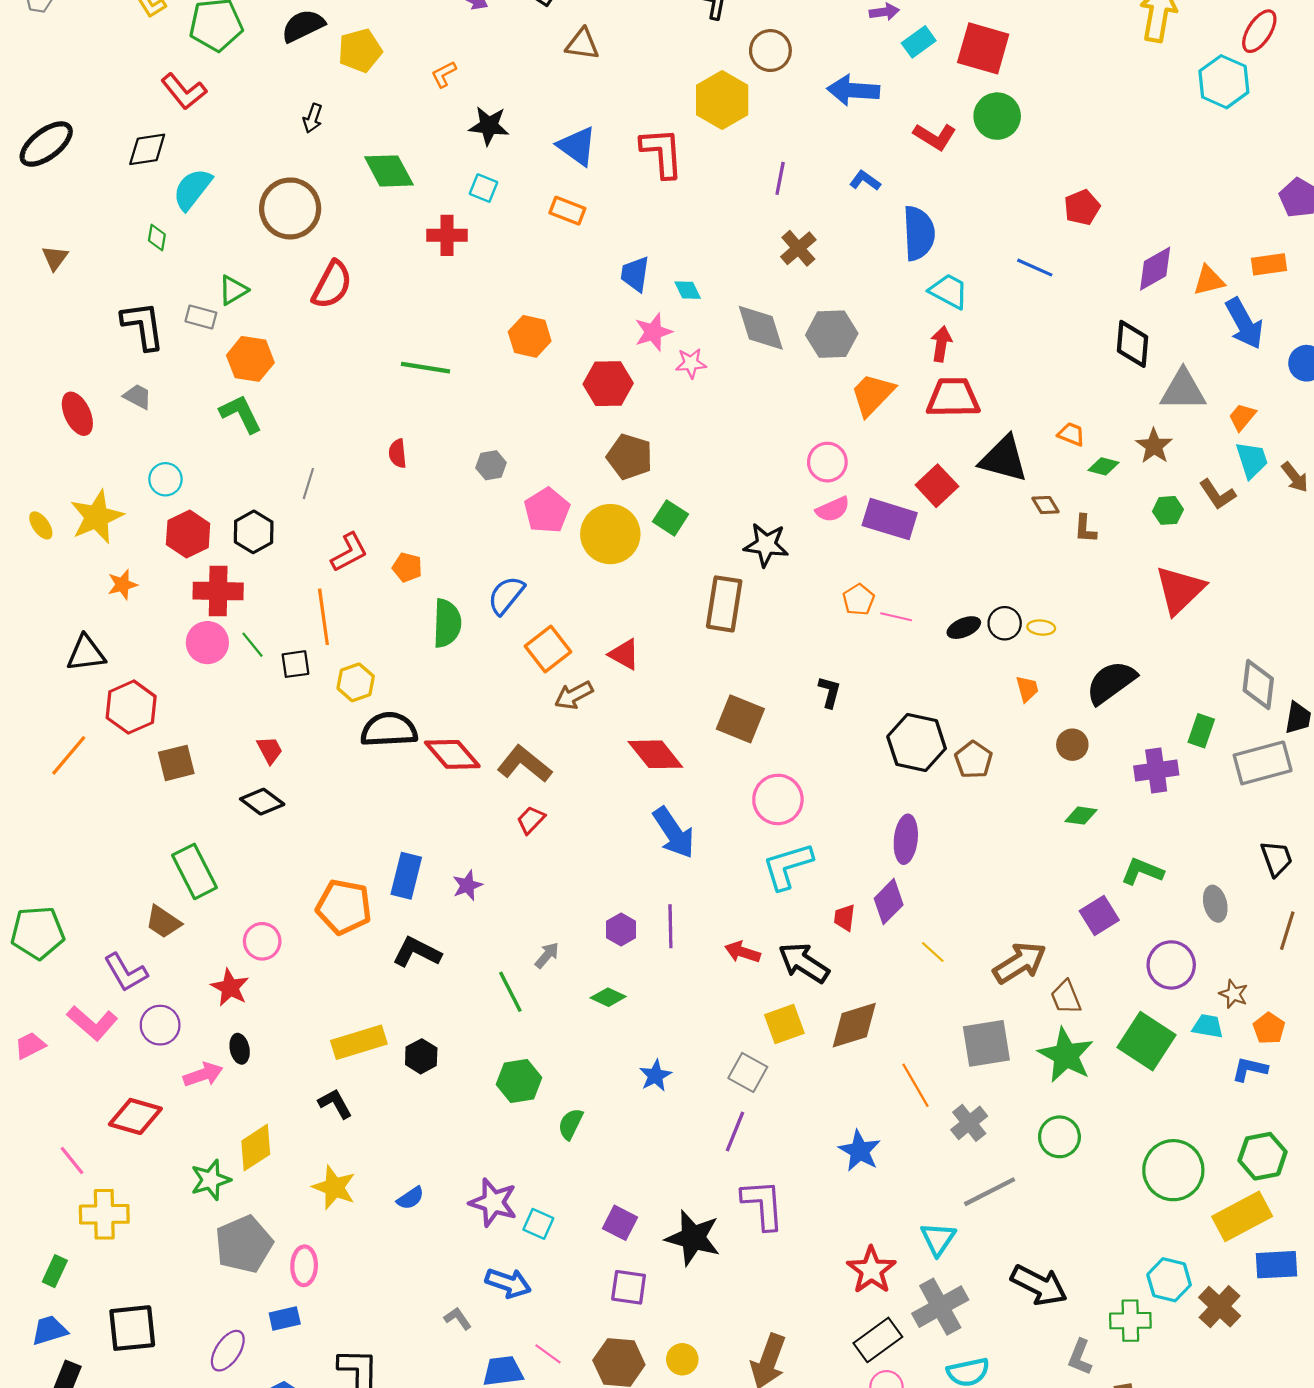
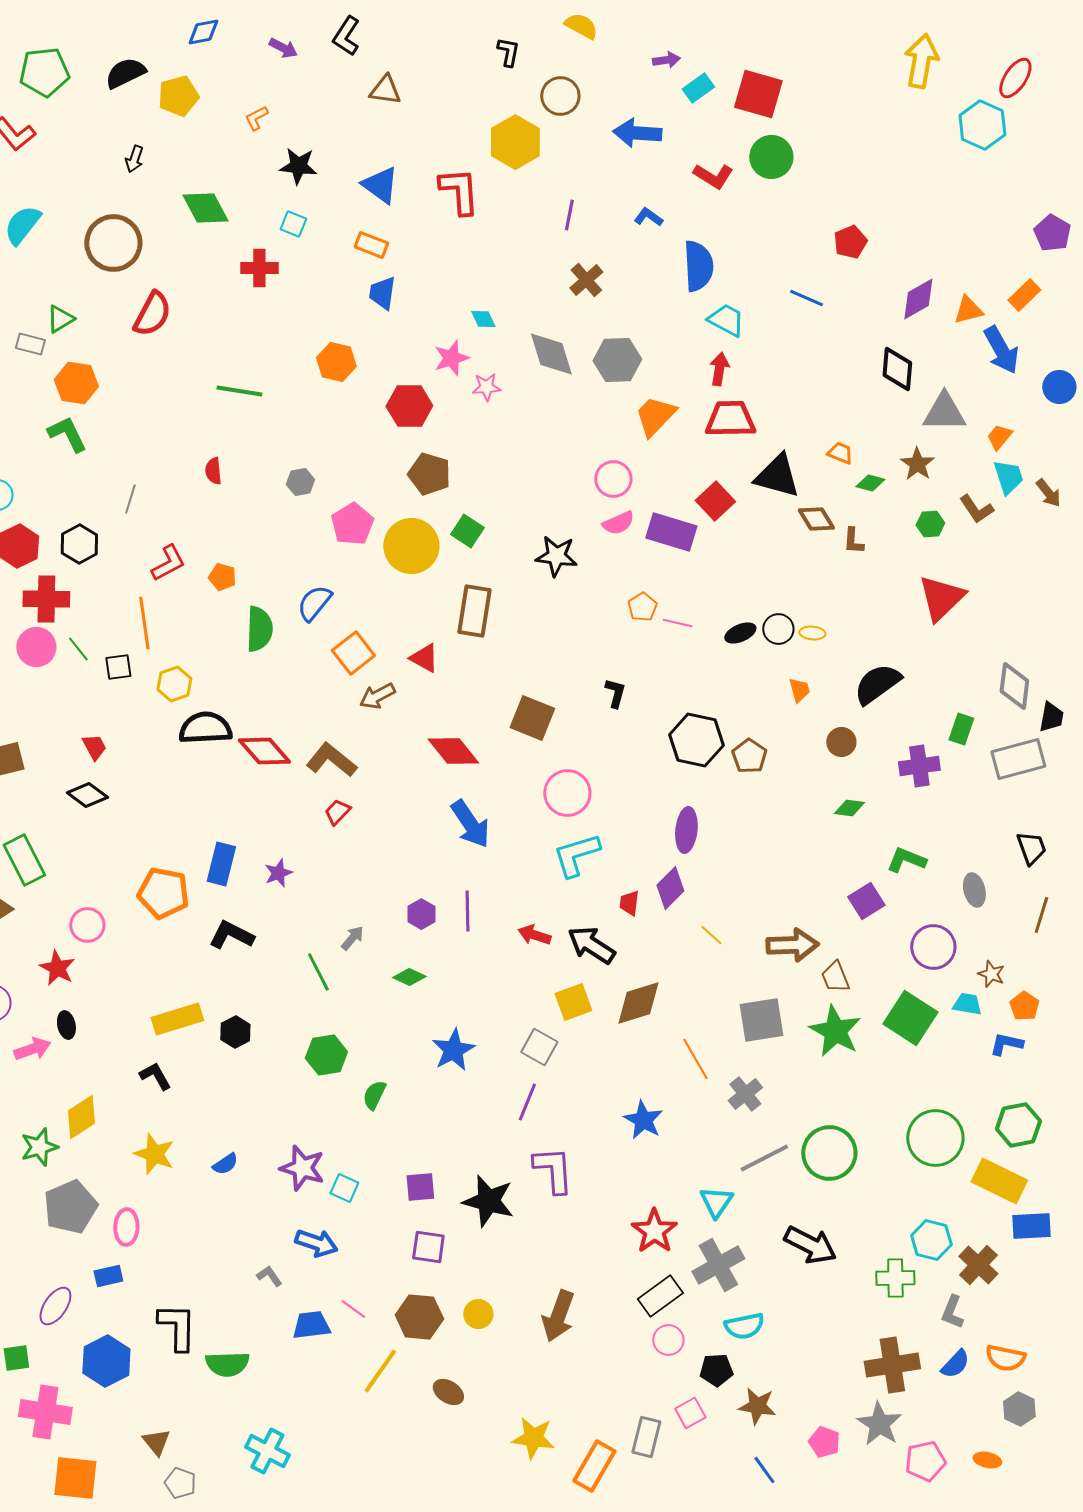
orange rectangle: (1269, 264) -> (1024, 295), turned -36
blue trapezoid: (635, 274) -> (382, 293), moved
brown diamond: (1045, 505) -> (816, 519), size x1.4
brown rectangle: (724, 604) -> (474, 611), moved
brown arrow: (1020, 963) -> (792, 945), turned 30
blue star: (655, 1076) -> (453, 1050), size x1.4
green circle: (1059, 1137) -> (829, 1153), moved, size x1.4
yellow rectangle: (1242, 1216) -> (999, 1181), turned 54
purple square: (620, 1223) -> (420, 1187), turned -32
gray L-shape: (1080, 1357) -> (952, 1312), moved

